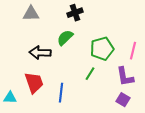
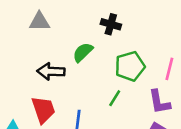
black cross: (75, 13) -> (111, 24), moved, turned 35

